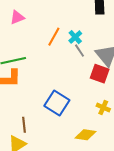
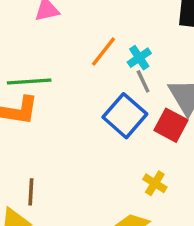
blue square: (57, 103) -> (125, 116), moved
yellow cross: (103, 107) -> (155, 183), moved

